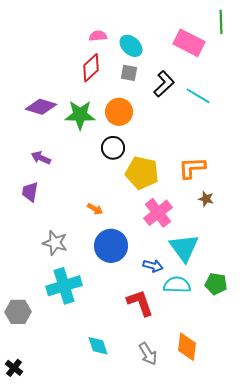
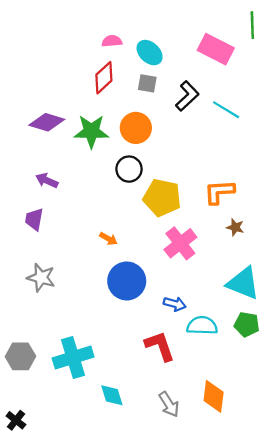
gray star: (55, 243) -> (41, 278), moved
cyan triangle: (184, 248) -> (243, 283), moved, turned -32
cyan cross: (64, 286) -> (73, 358), moved

